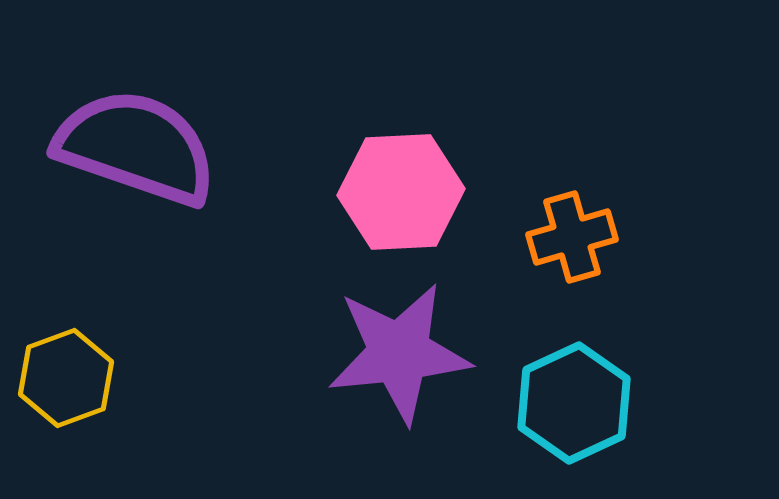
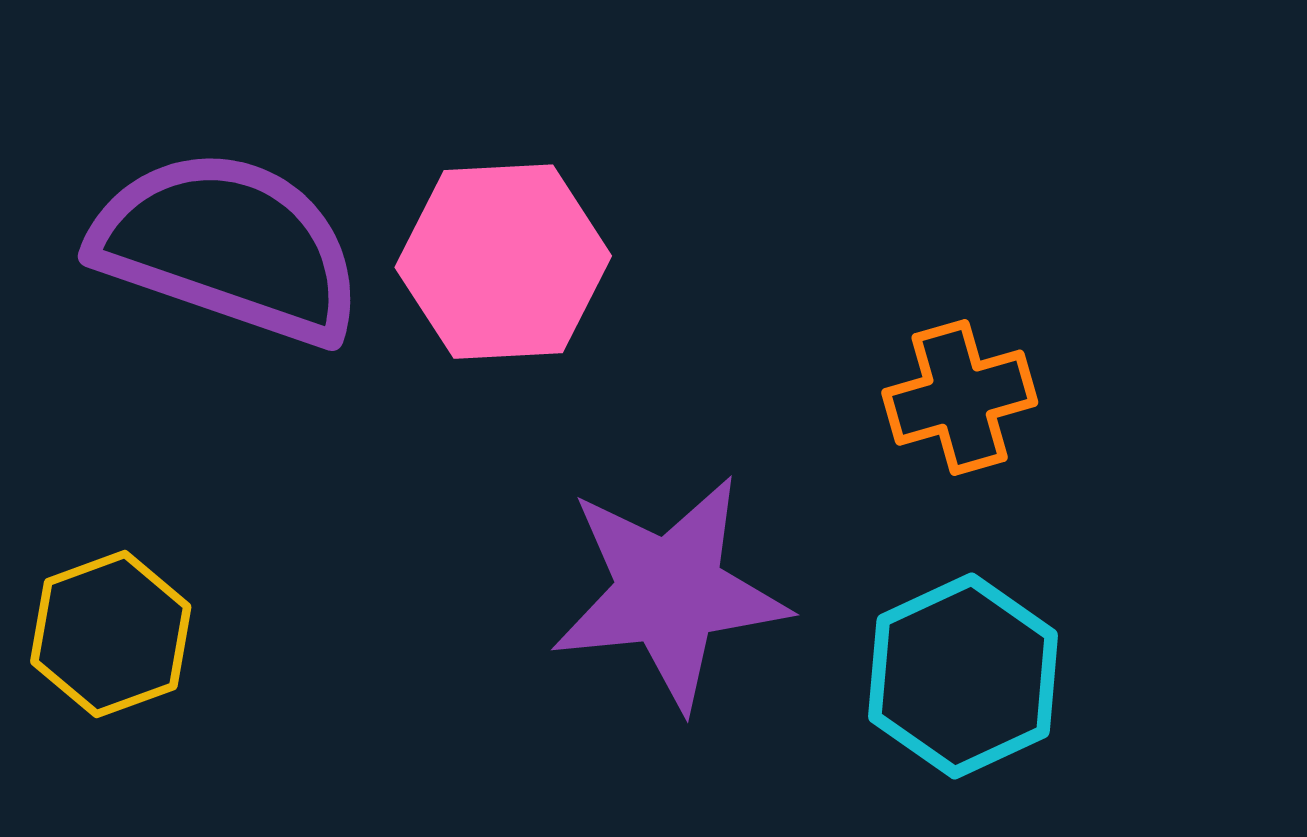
pink hexagon: (401, 192) -> (503, 262), moved

